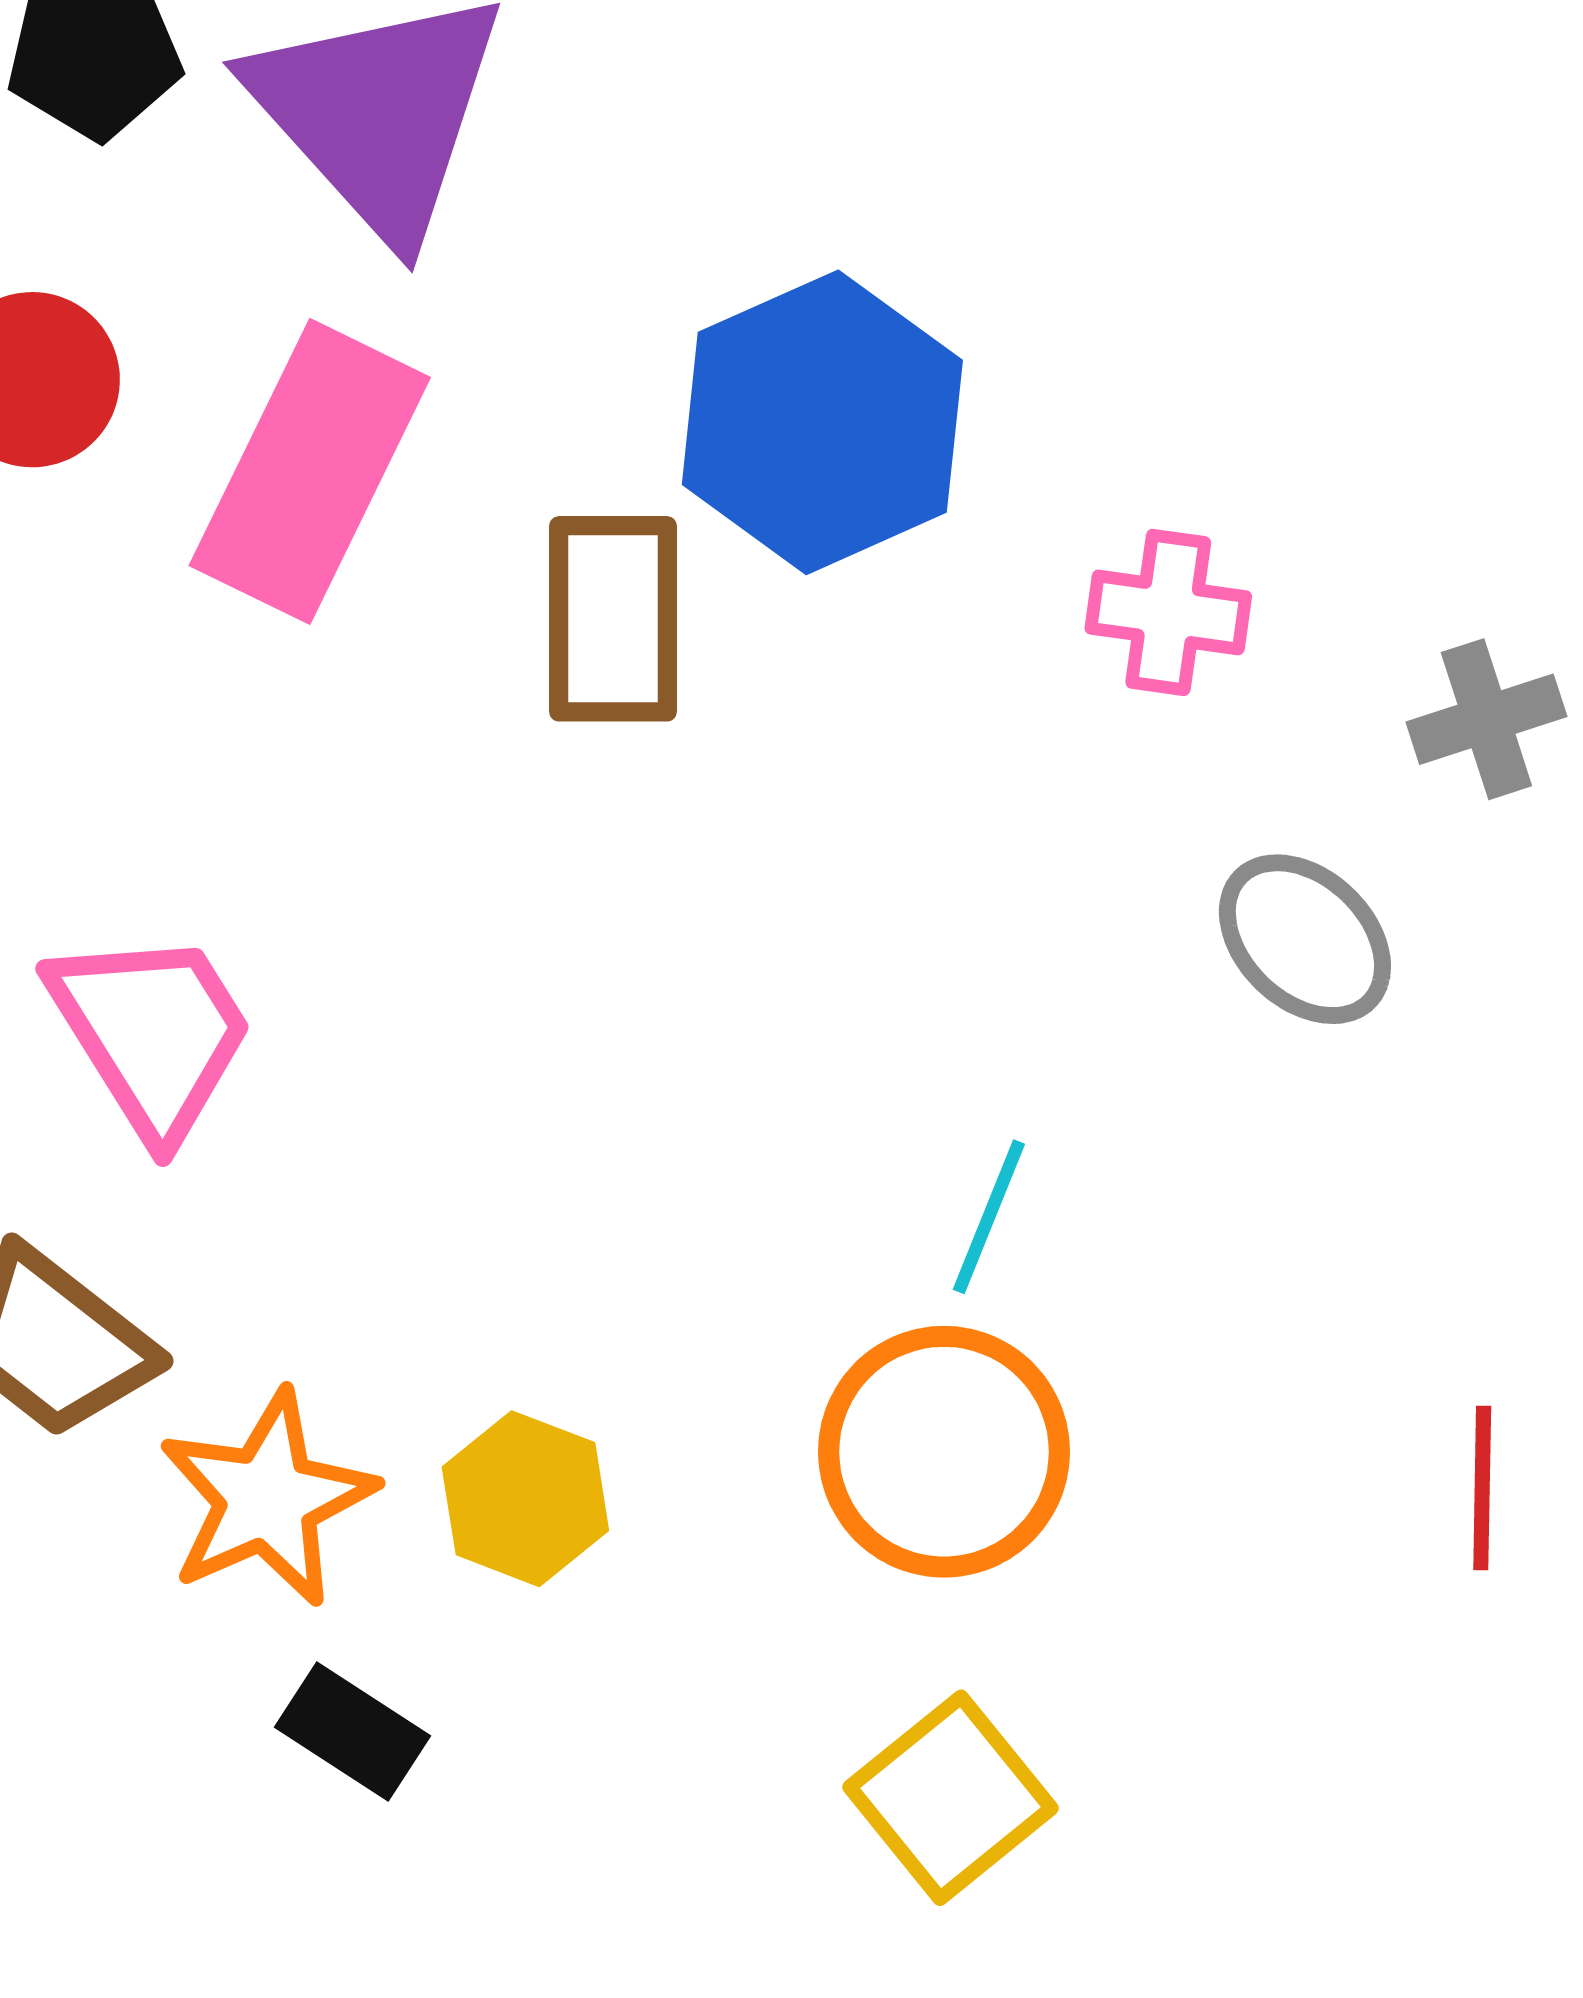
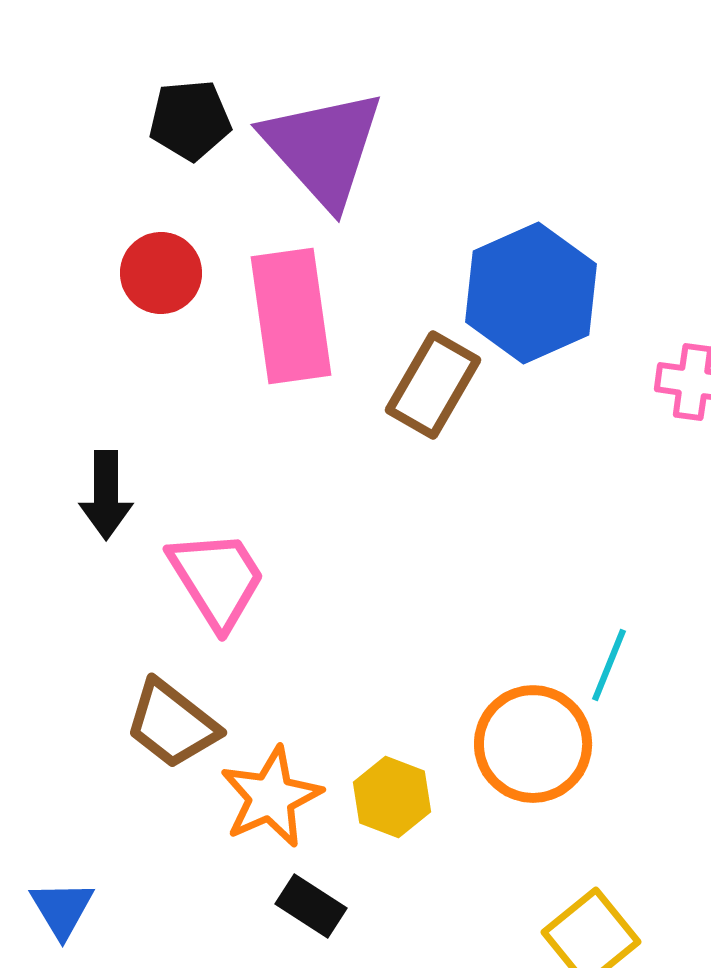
pink rectangle: (310, 471) -> (291, 316), turned -34
brown rectangle: (613, 619) -> (433, 385), turned 30
orange circle: (944, 1452) -> (533, 744), moved

